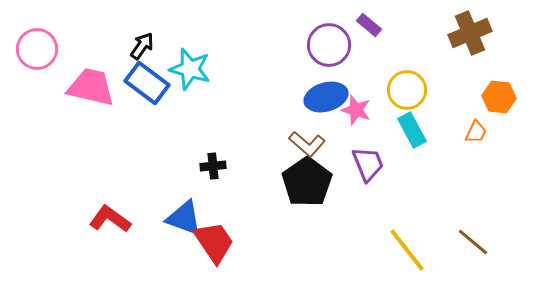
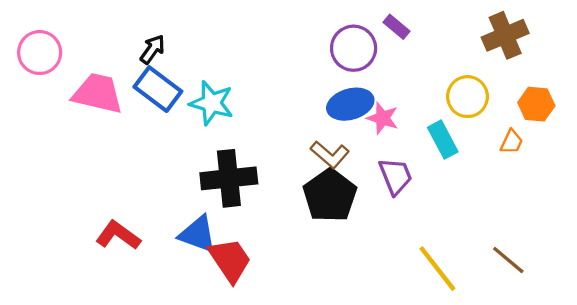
cyan star: (190, 69) -> (212, 103), moved
yellow circle: (407, 90) -> (467, 97), moved
black cross: (213, 166) -> (229, 178), size x2.0

